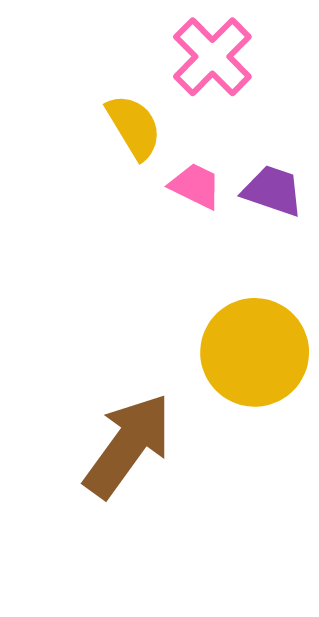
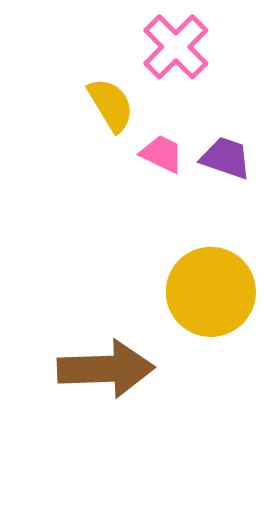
brown arrow: (128, 445) -> (106, 369), turned 52

